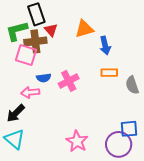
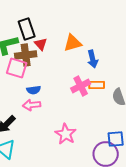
pink cross: (69, 81) -> (81, 86), moved
pink arrow: (30, 92) -> (32, 105), moved
pink star: (77, 141) -> (66, 134), moved

